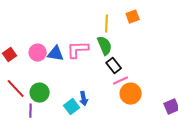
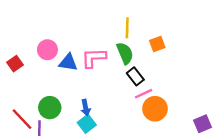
orange square: (133, 17) -> (157, 44), moved
pink circle: (38, 53) -> (47, 50), moved
red line: (16, 89) -> (22, 119), moved
blue arrow: (84, 99) -> (86, 108), moved

